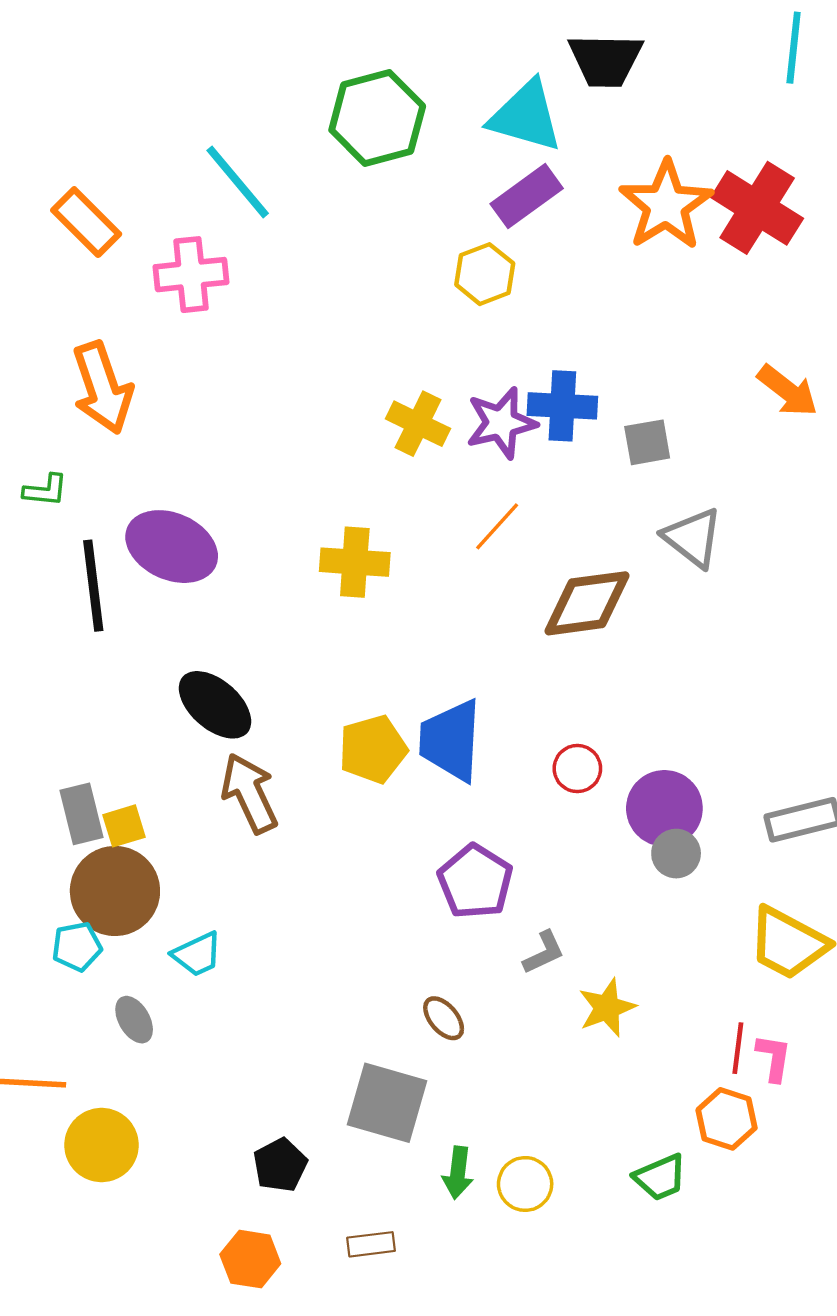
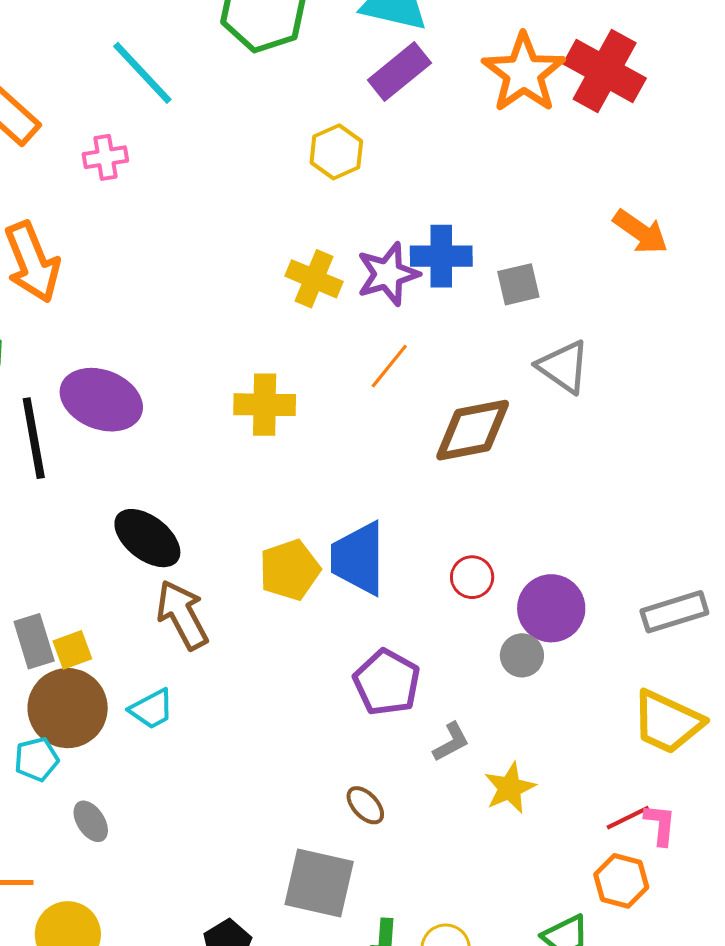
yellow hexagon: (485, 274) -> (336, 152), moved
pink cross: (191, 275) -> (105, 157), size x0.7
gray circle: (676, 854) -> (522, 655), moved
cyan trapezoid: (197, 954) -> (152, 709), moved
red line: (738, 1048) -> (628, 818), turned 60

